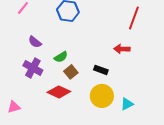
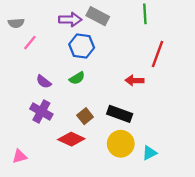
red arrow: (122, 49) -> (135, 80), moved
green semicircle: (61, 57) -> (77, 78), moved
black rectangle: (101, 70) -> (120, 114), size x1.5

